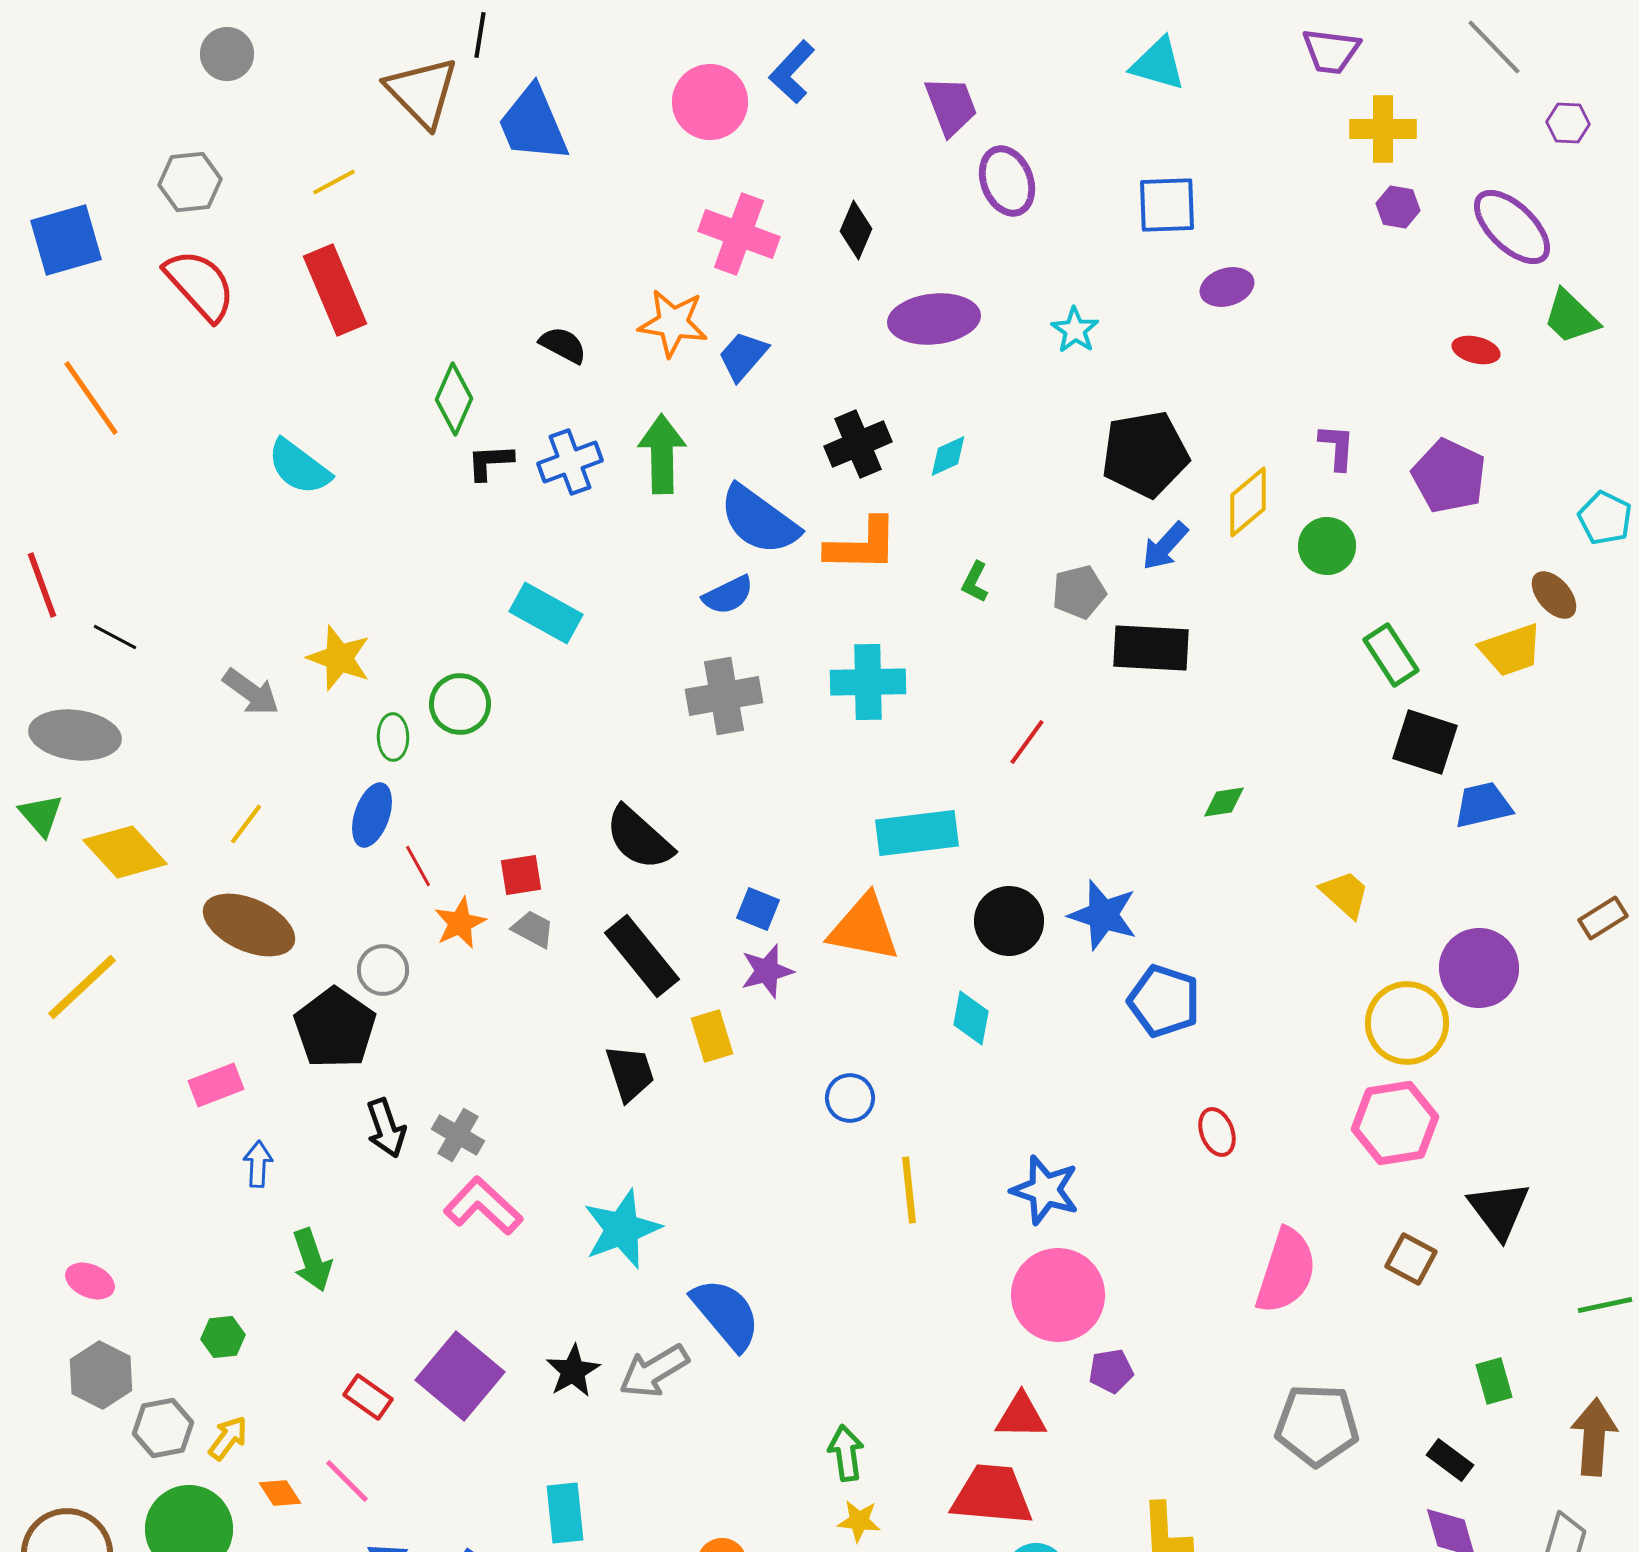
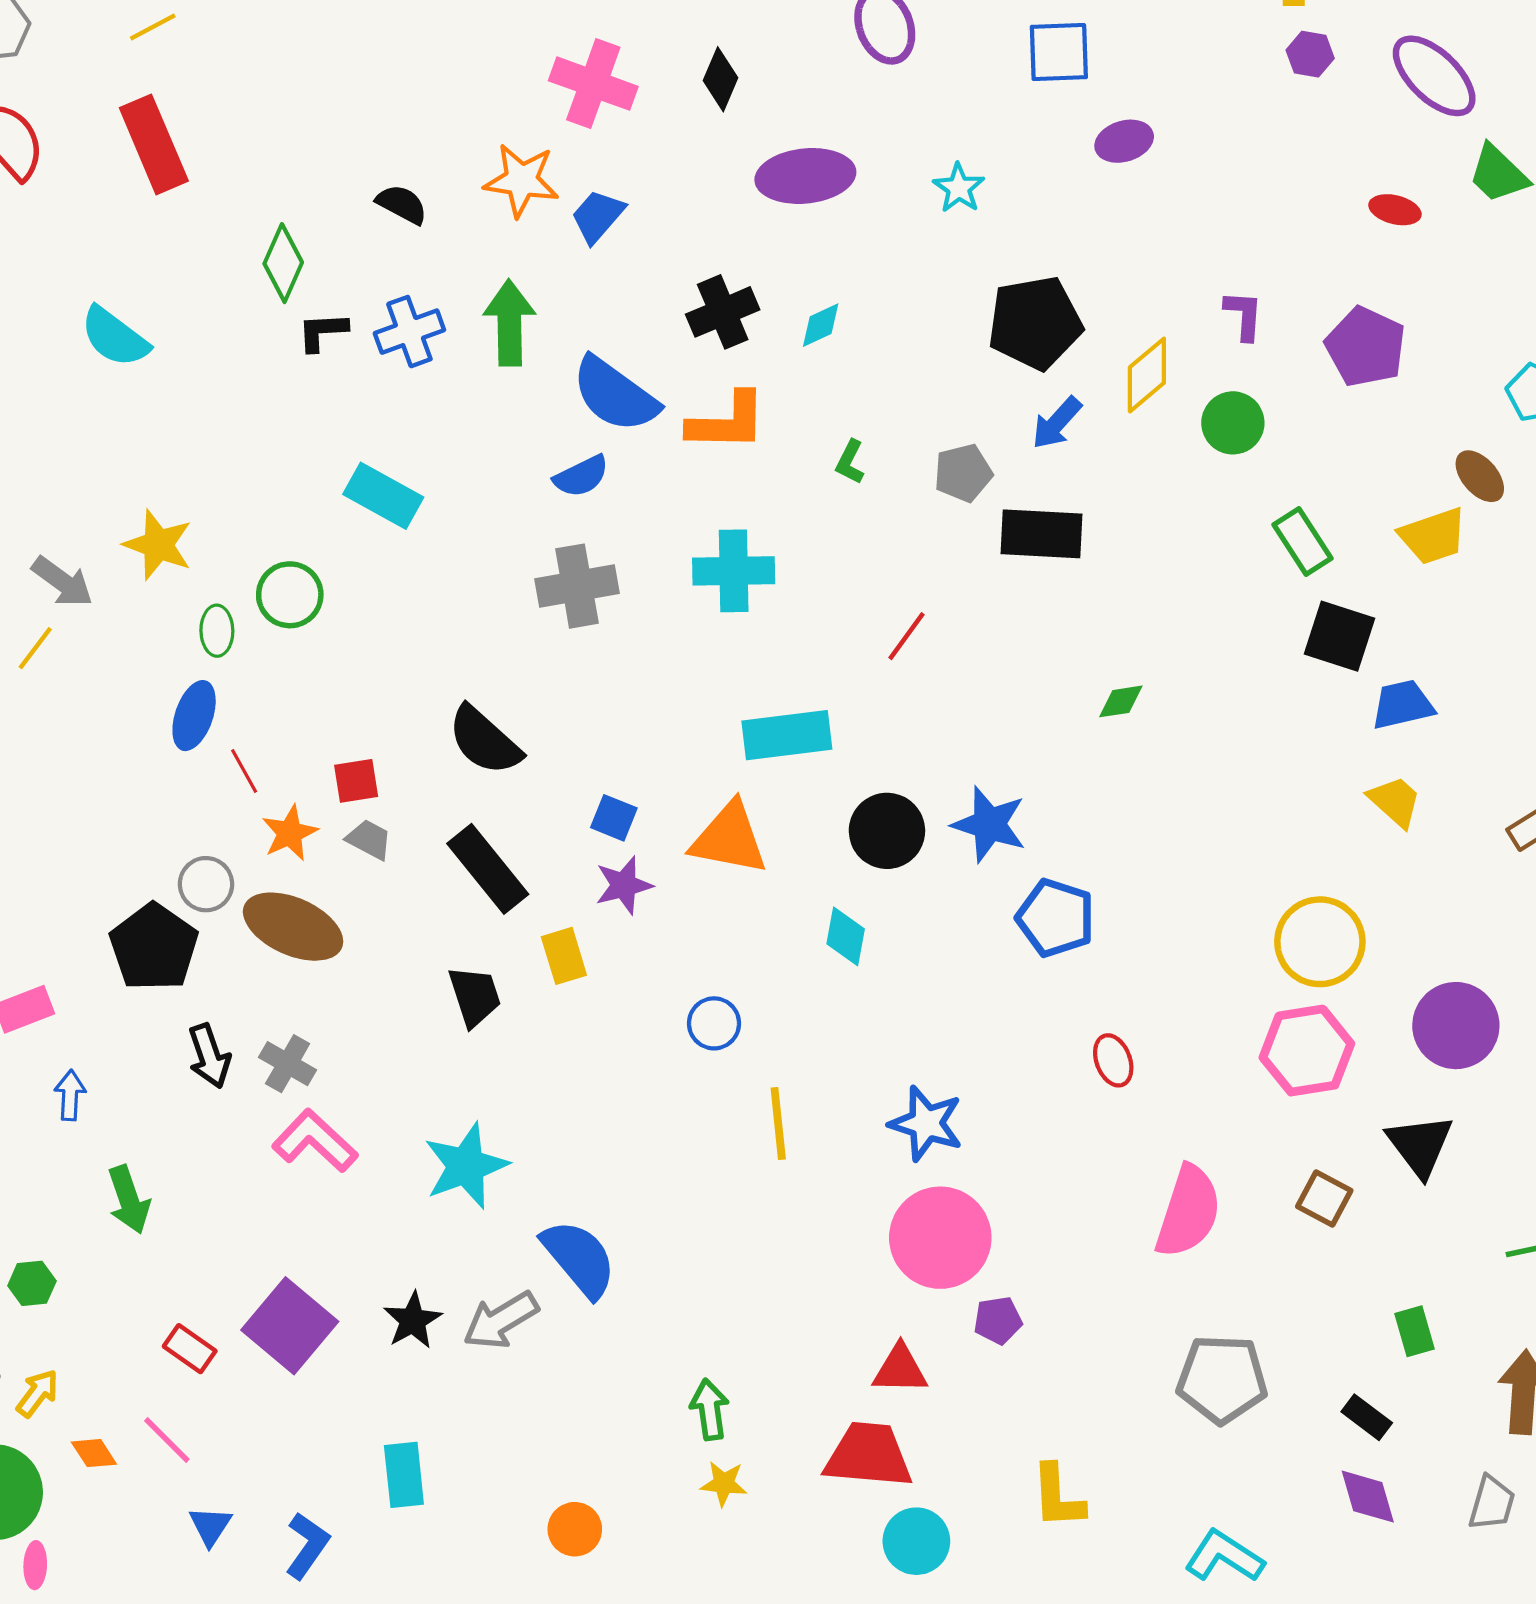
yellow line: (246, 824) -> (35, 648), moved
yellow trapezoid: (1345, 894) -> (1395, 801), moved
brown ellipse: (249, 925) -> (293, 927), moved
purple circle: (1479, 968) -> (1456, 1026), moved

